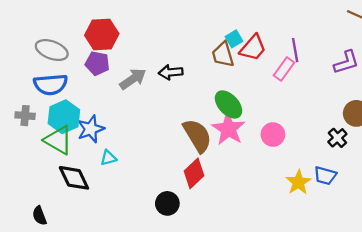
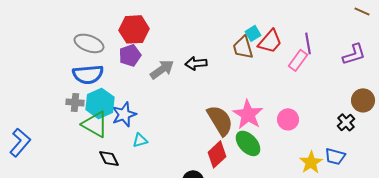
purple pentagon: (97, 63) -> (130, 55), turned -30
green ellipse: (228, 104) -> (248, 143), moved
gray cross: (25, 116) -> (75, 102), moved
black diamond: (74, 178) -> (109, 158), size x0.7

